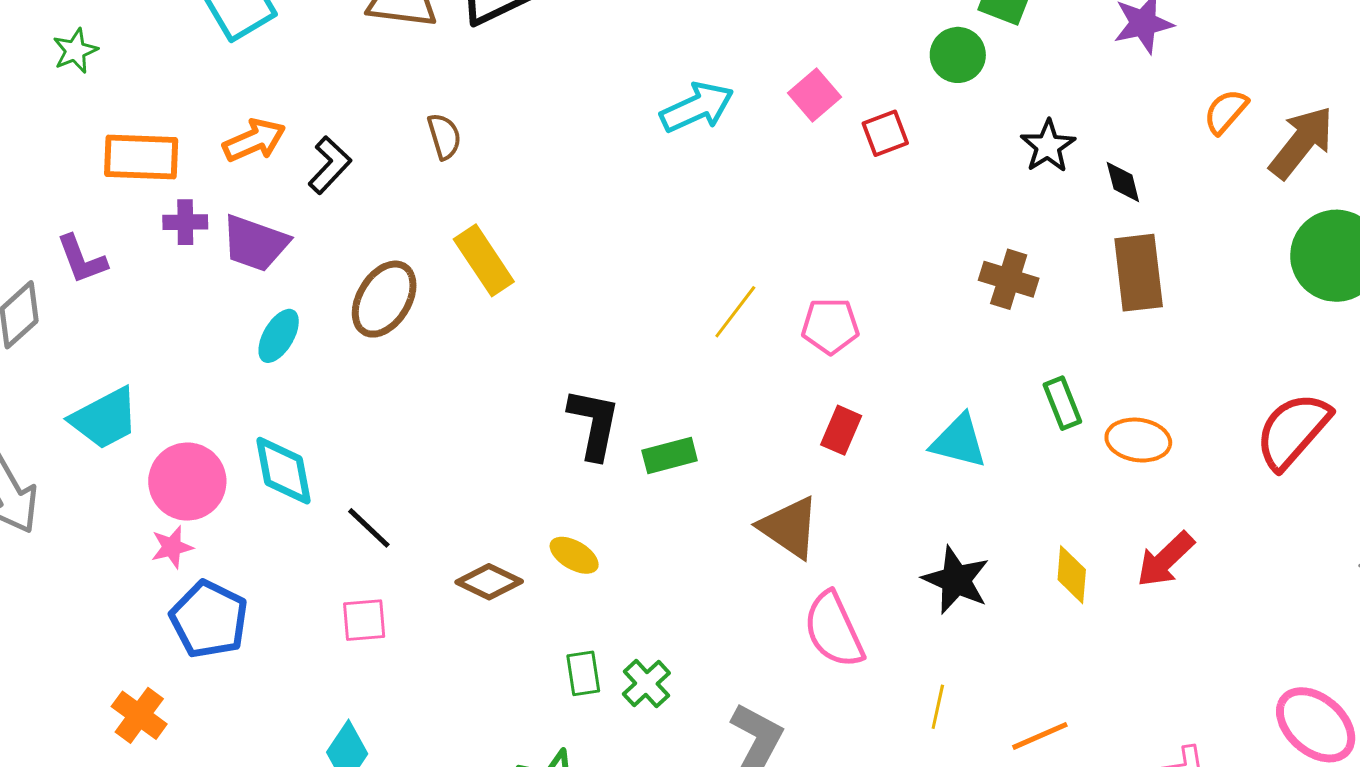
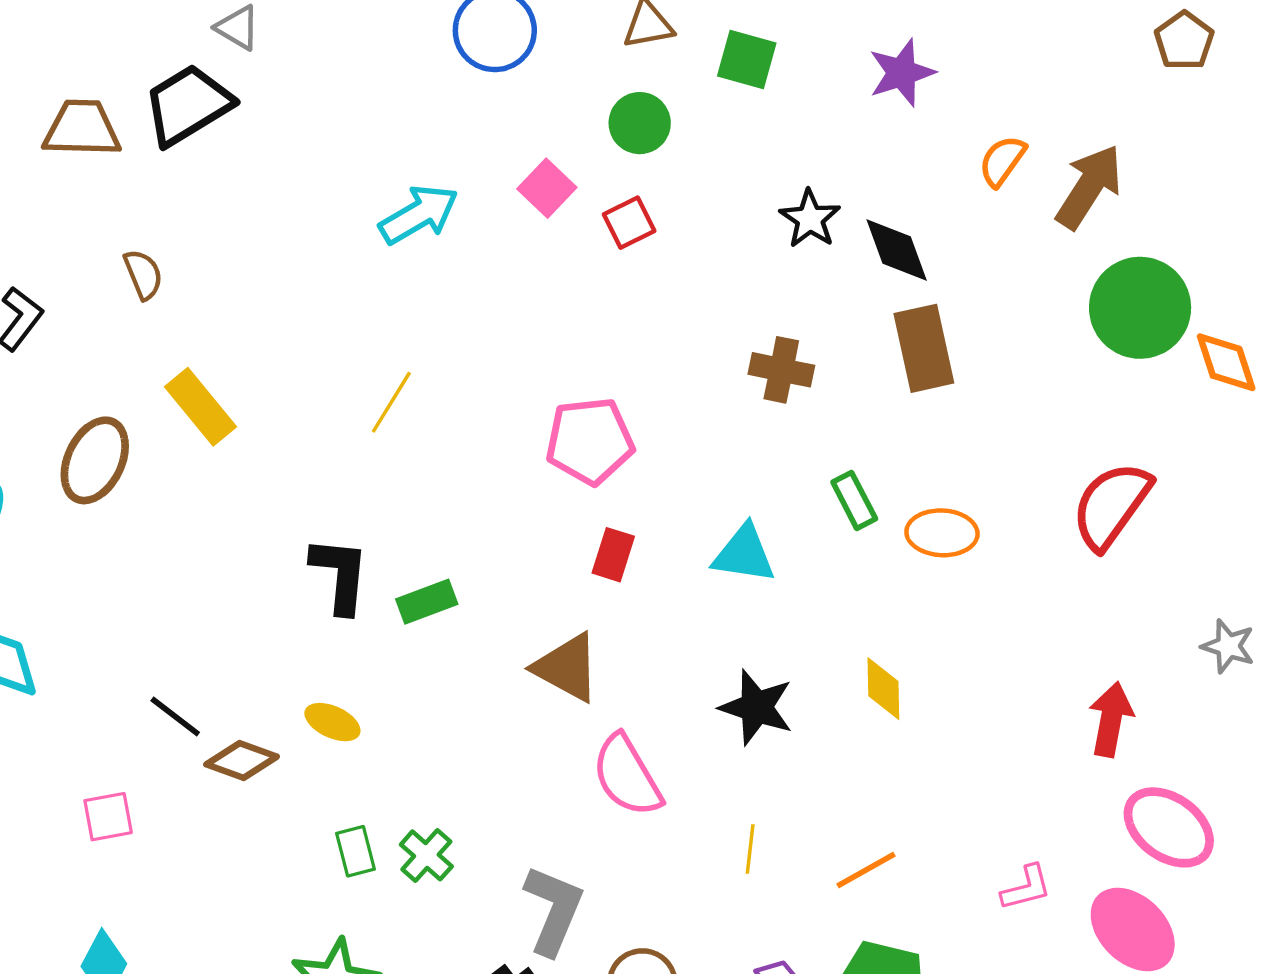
green circle: (958, 55) -> (640, 123), moved
black diamond: (1123, 182) -> (897, 250), size x1.5
yellow line: (735, 312) -> (391, 402), moved
pink pentagon: (830, 326) -> (590, 441), size x1.4
black line: (369, 528) -> (175, 717), moved
red arrow: (1165, 559) -> (1111, 719), moved, turned 150

